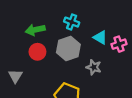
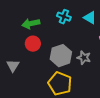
cyan triangle: (100, 37) -> (90, 18), moved
gray hexagon: (68, 48) -> (61, 56), moved

